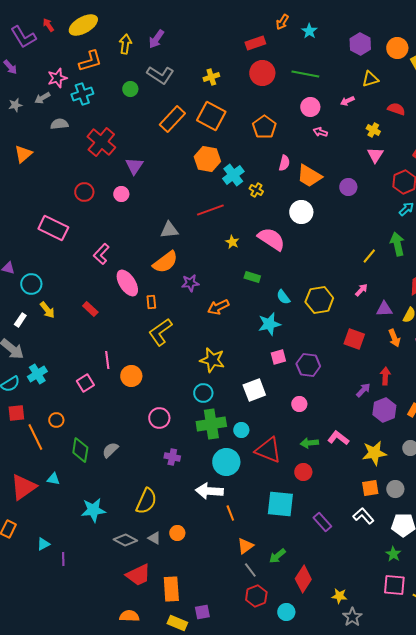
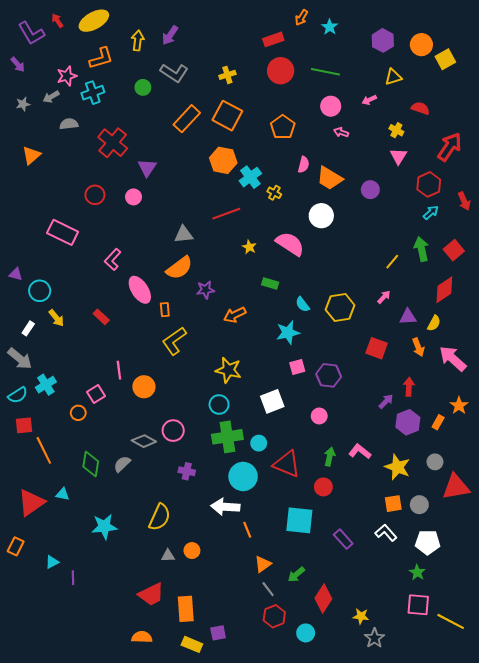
orange circle: (56, 420) -> (78, 413), moved
green arrow: (309, 443) -> (330, 457), turned 108
yellow star: (374, 453) -> (397, 467), turned 30
gray triangle: (154, 538) -> (168, 556), turned -32
gray diamond: (125, 540) -> (144, 441), moved

